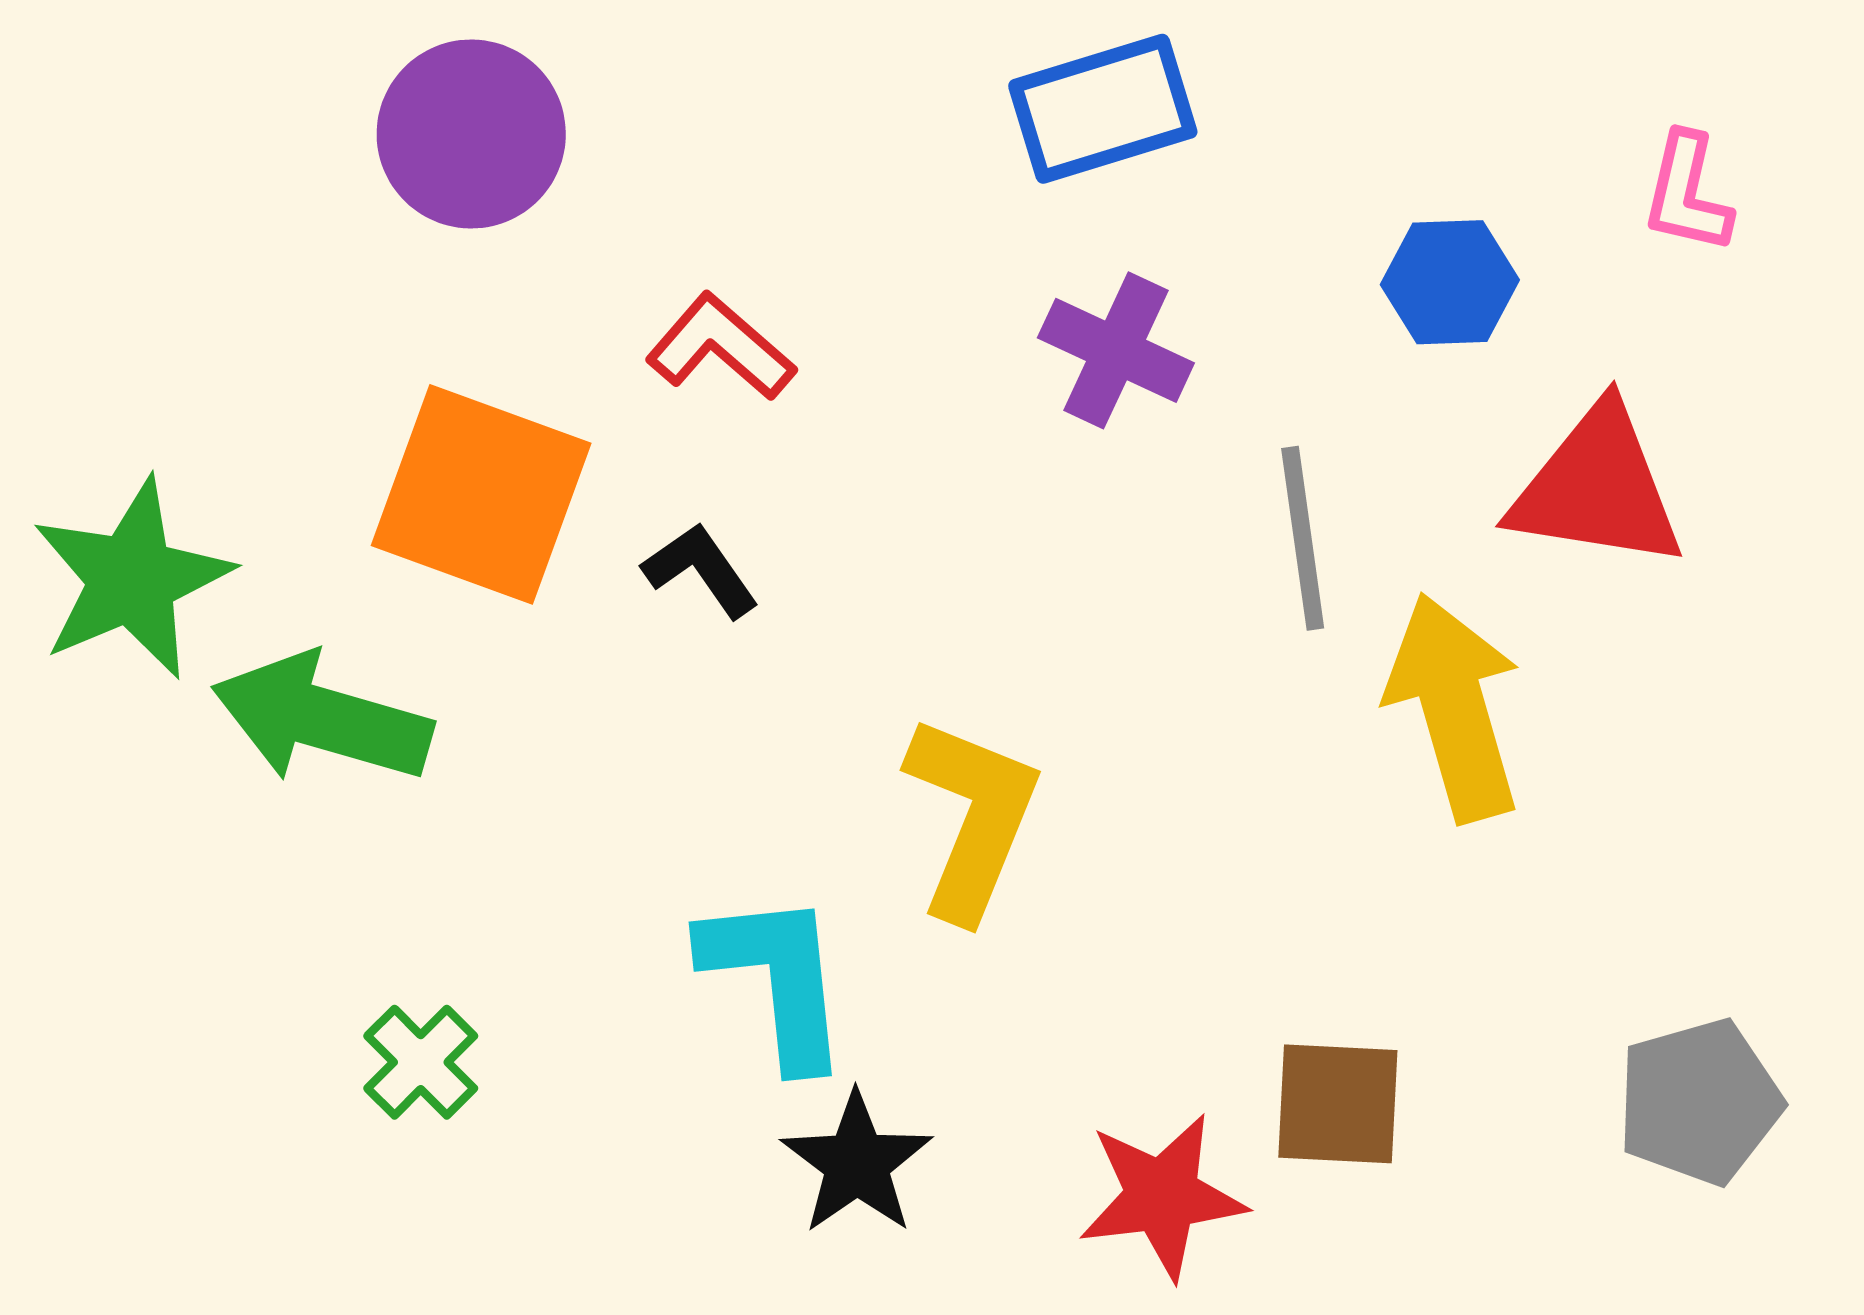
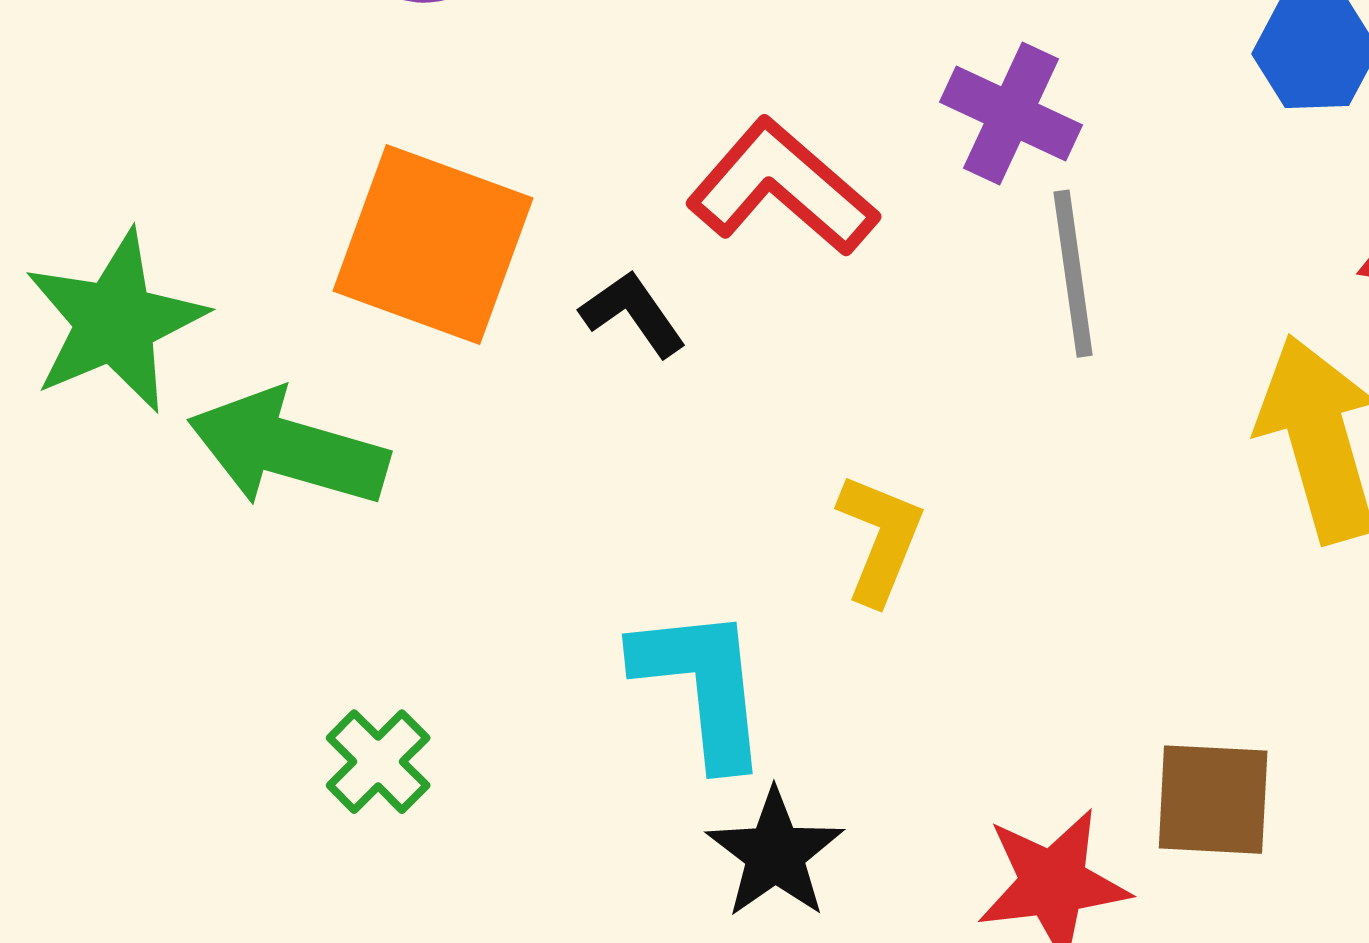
red L-shape: (721, 347) -> (782, 188), moved, size x1.4
gray line: (1303, 538) -> (1073, 274), moved
yellow L-shape: (972, 817) -> (880, 539), size x0.7

